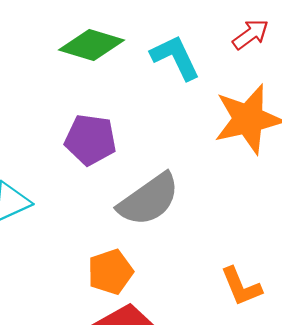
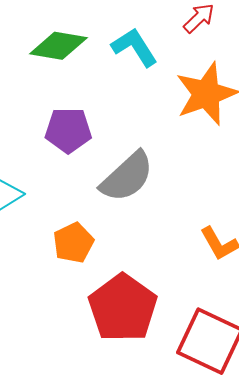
orange pentagon: (110, 272) -> (73, 243), moved

